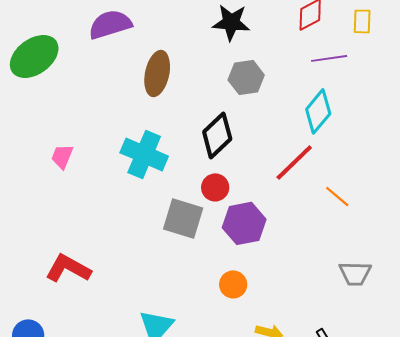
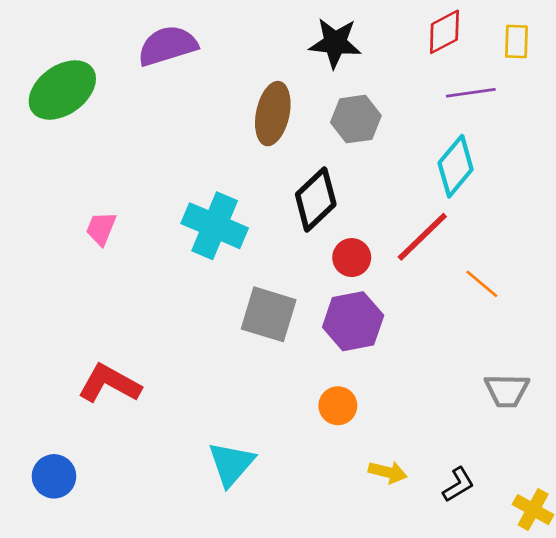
brown ellipse: (157, 73) -> (273, 114), moved
red circle: (215, 187) -> (352, 258), moved

